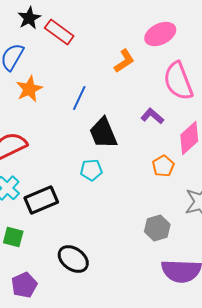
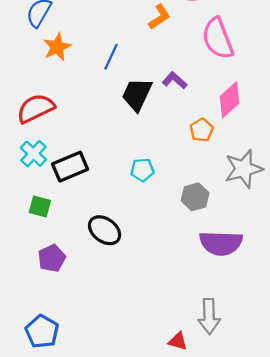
purple L-shape: (152, 116) -> (175, 80), moved
black trapezoid: (103, 133) -> (137, 94), turned 48
cyan pentagon: (91, 170) -> (142, 170), moved

